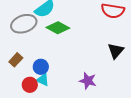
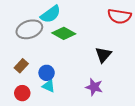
black triangle: (116, 51) -> (103, 55), moved
red circle: (30, 85) -> (22, 93), moved

